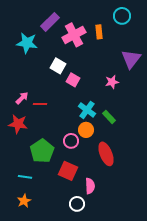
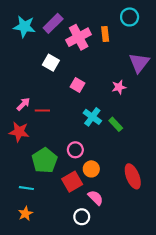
cyan star: (27, 43) -> (24, 27), moved
white square: (58, 66) -> (51, 63), moved
orange circle: (86, 130) -> (91, 169), moved
red ellipse: (106, 154) -> (133, 176), moved
red square: (68, 171) -> (72, 182), turned 36
pink semicircle: (90, 186) -> (96, 198), turned -42

